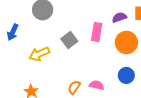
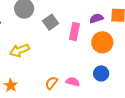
gray square: (69, 40) -> (51, 22), moved

